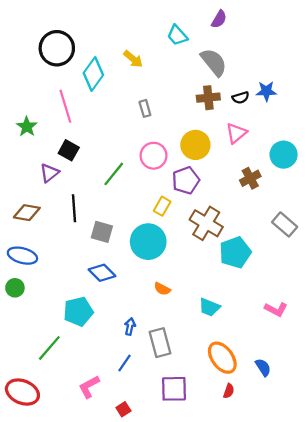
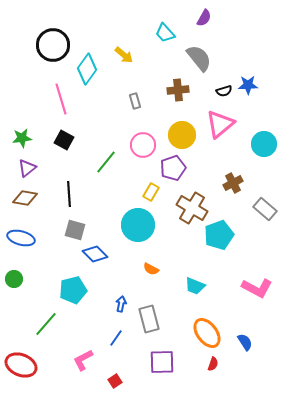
brown cross: (208, 98) -> (178, 90), moved
green star: (27, 127) -> (22, 138), moved, turned 30
pink triangle: (236, 133) -> (220, 124), size x1.4
purple triangle: (49, 173) -> (27, 168), moved
brown cross: (250, 178) -> (233, 183), moved
gray square: (102, 232) -> (75, 230), moved
green circle: (15, 288) -> (14, 279), moved
pink L-shape: (276, 309) -> (257, 288), size x1.4

